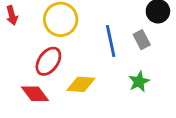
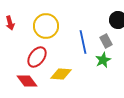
green star: (139, 82) -> (103, 60), moved

